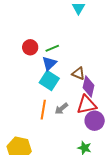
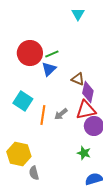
red circle: (30, 47) -> (30, 53), size x1.6
cyan square: (49, 80) -> (23, 101), moved

